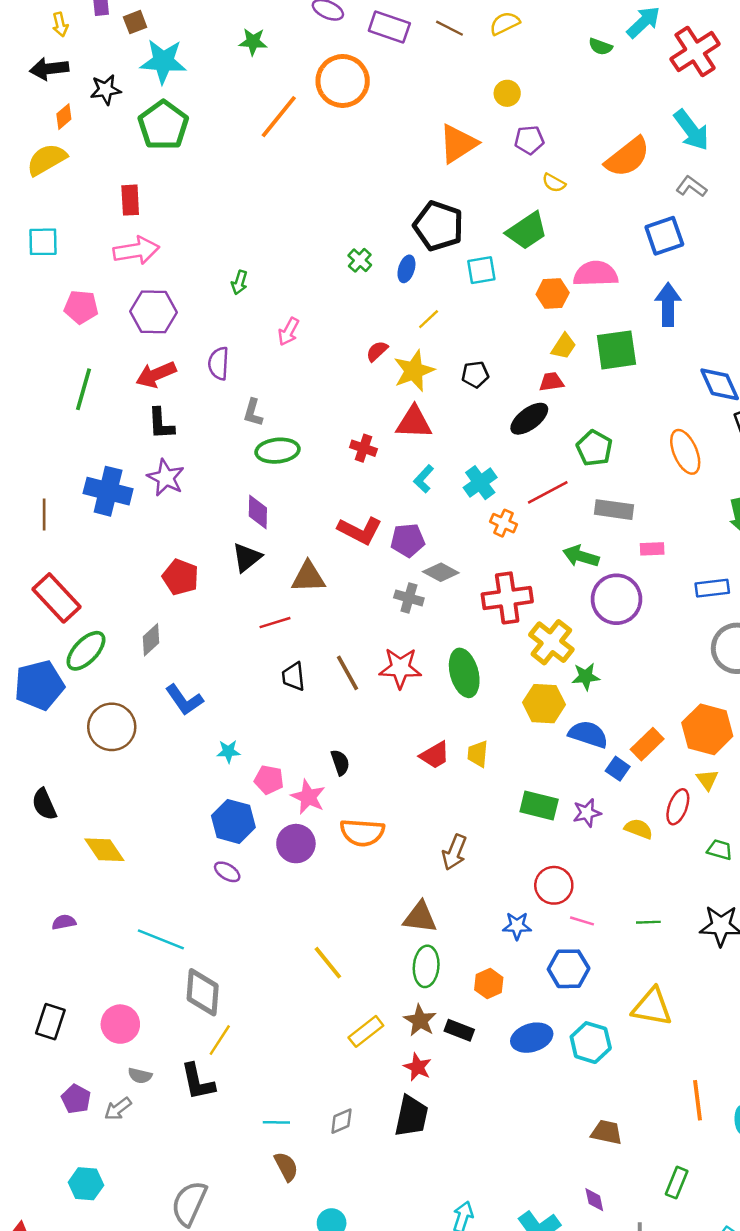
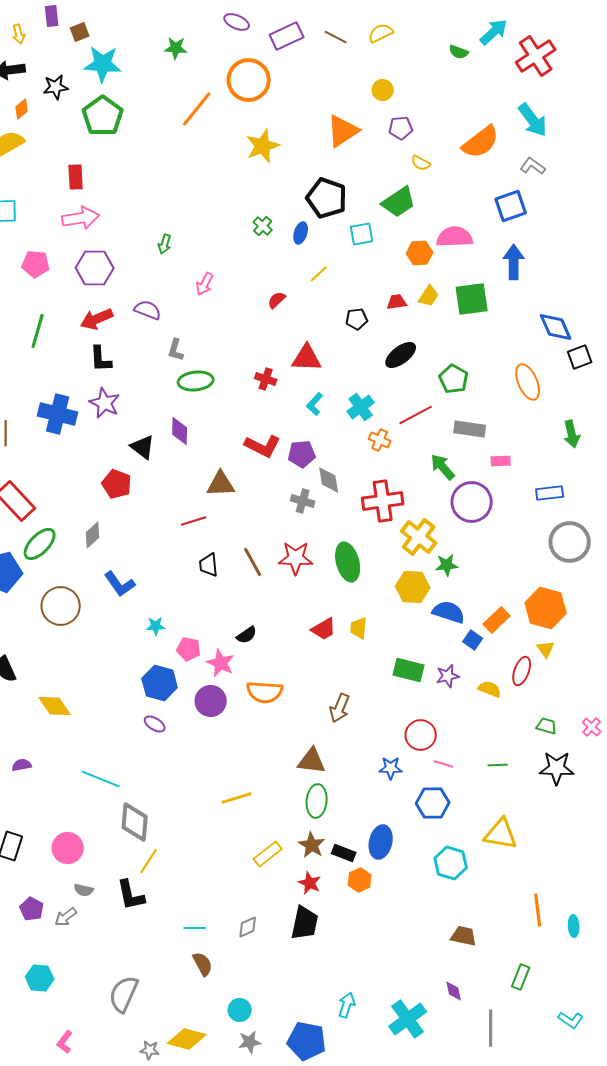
purple rectangle: (389, 27) -> (287, 36), turned -44
purple semicircle: (219, 363) -> (148, 310), turned 108
yellow star: (414, 371) -> (263, 146), moved
red trapezoid: (551, 382) -> (397, 302), moved
green arrow: (581, 556) -> (443, 467), turned 32
black triangle: (247, 557) -> (143, 447), moved, turned -44
gray diamond: (441, 572) -> (329, 480), turned 52
black semicircle: (340, 763) -> (247, 635), turned 75
green trapezoid: (720, 850) -> (547, 726), moved
yellow line: (328, 963) -> (237, 798), turned -68
orange hexagon: (489, 984) -> (360, 880), moved
blue ellipse: (532, 1038) -> (381, 842), moved, turned -60

